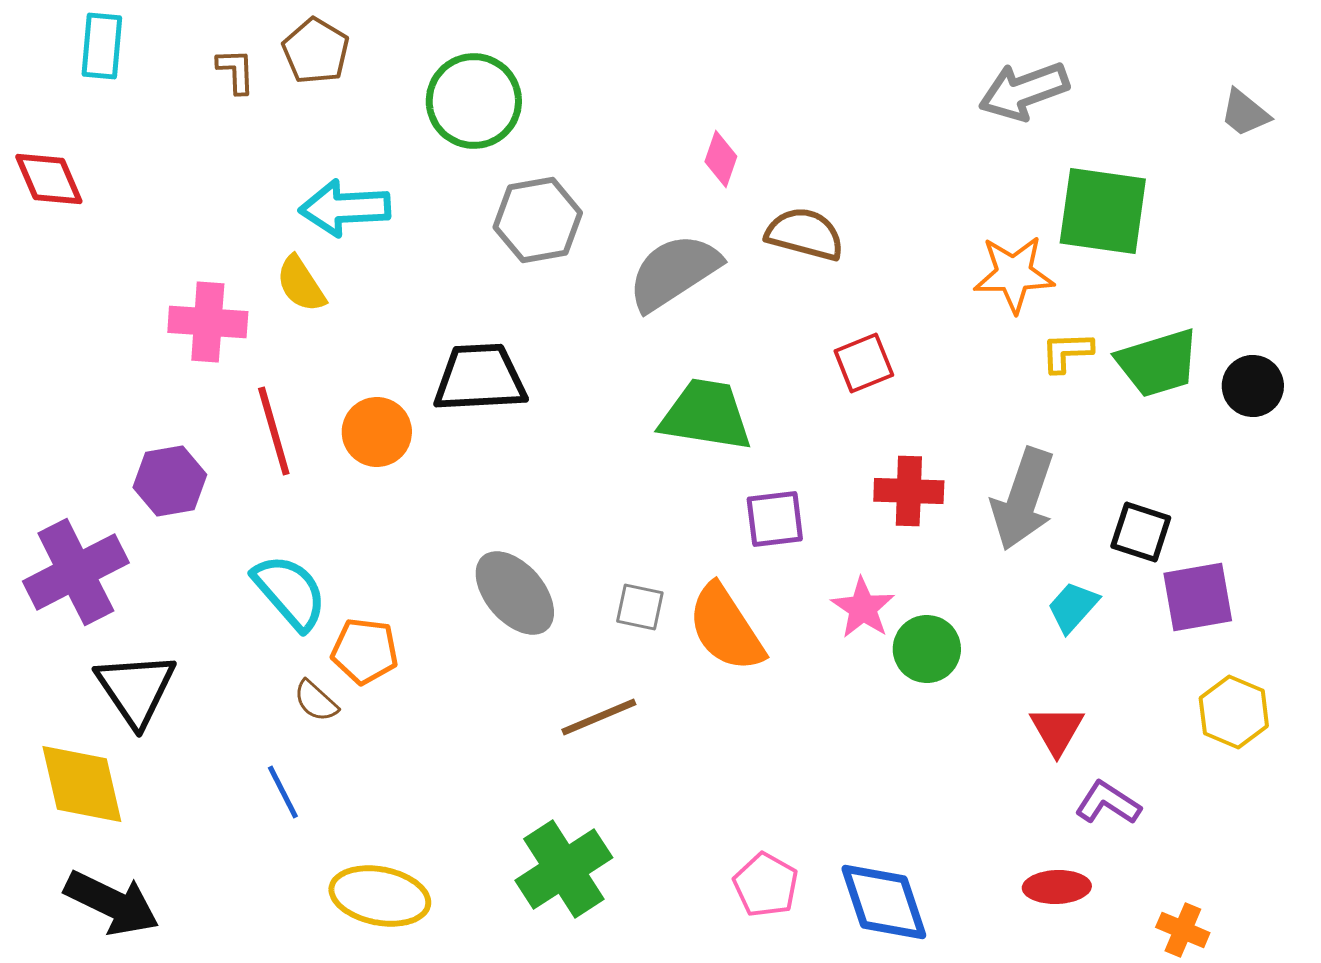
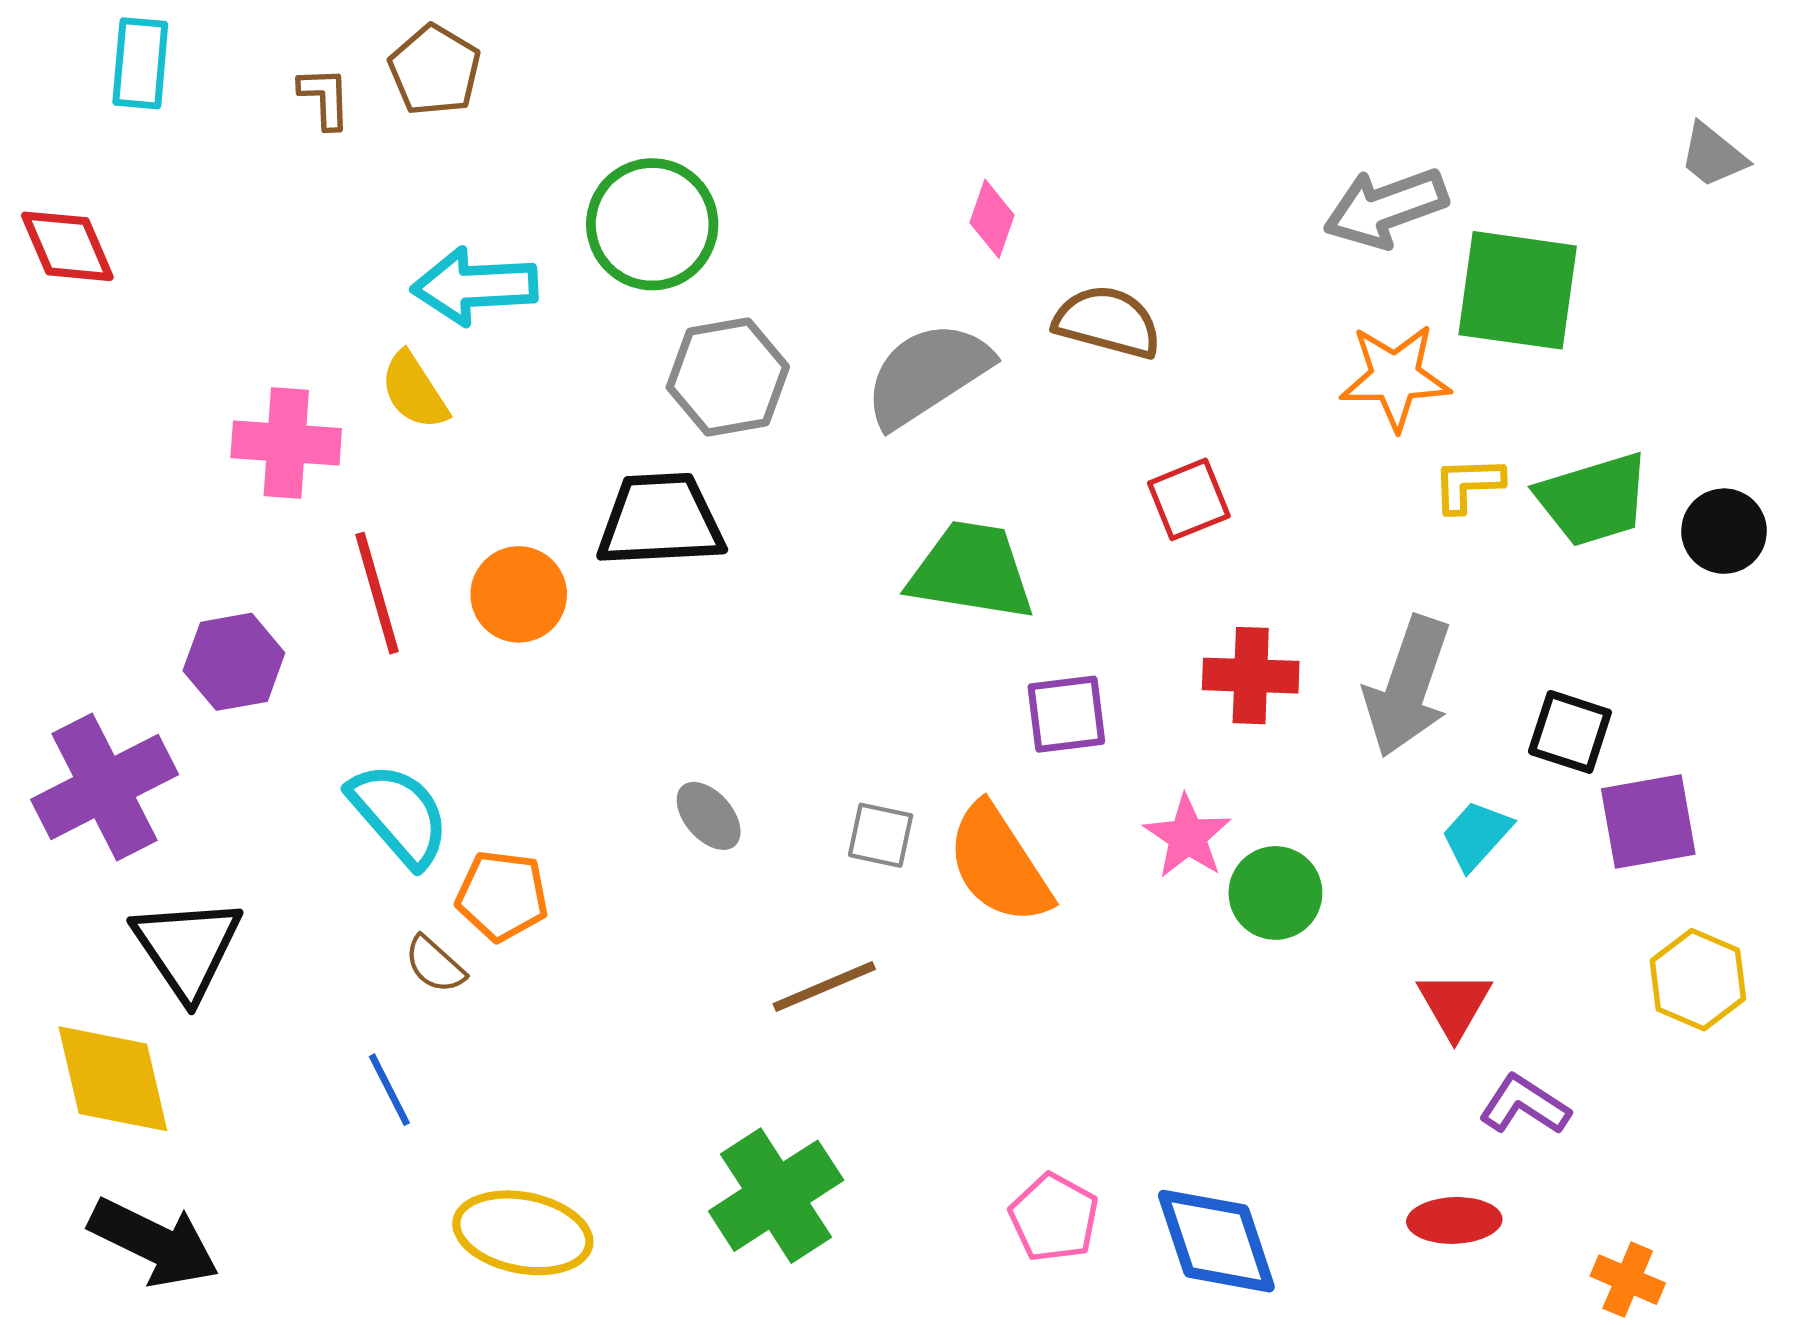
gray arrow: (1024, 91) -> (1386, 208), moved
green circle: (474, 101) -> (652, 224), moved
gray hexagon: (538, 220) -> (728, 377), moved
gray ellipse: (515, 593) -> (709, 816), size x0.6

